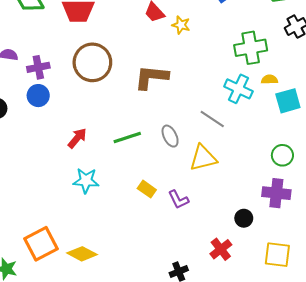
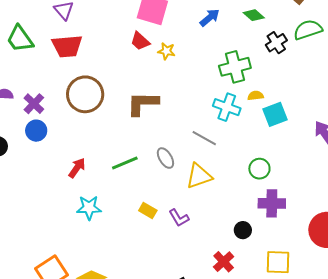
purple cross: (38, 67) -> (34, 104), turned -30
green circle: (282, 155) -> (259, 169), moved

